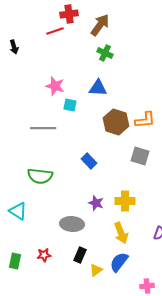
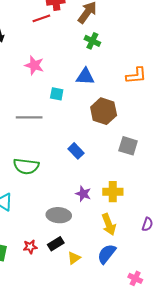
pink star: (55, 86) -> (34, 65), moved
orange L-shape: (145, 120) -> (136, 76), moved
black rectangle: (80, 255) -> (56, 244), moved, turned 35
yellow triangle: (96, 270) -> (74, 258), moved
pink cross: (147, 286) -> (135, 278), turned 32

